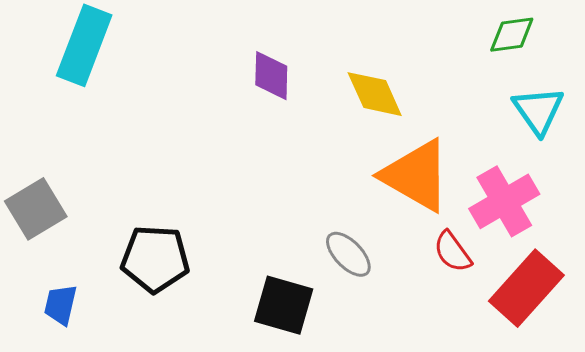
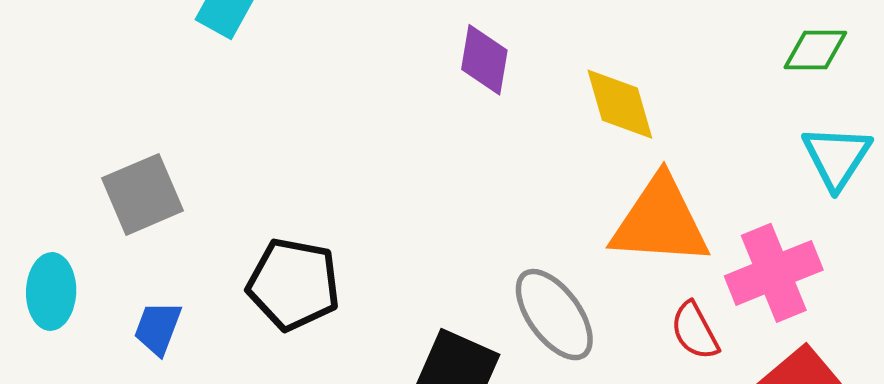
orange triangle: (416, 175) -> (660, 221), turned -34
gray ellipse: (348, 254) -> (554, 315), size x1.4

